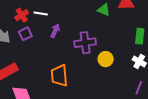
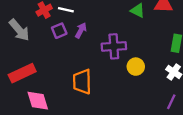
purple square: (25, 34) -> (59, 31), moved

